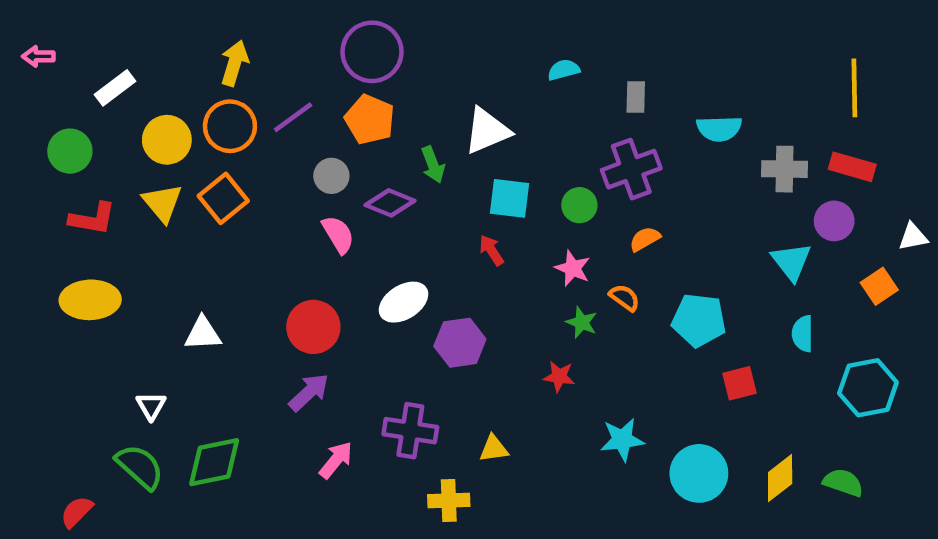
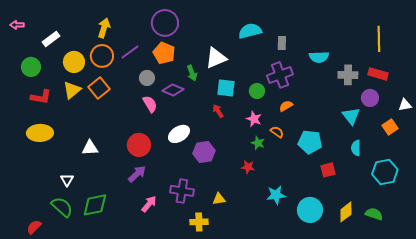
cyan semicircle: (564, 70) -> (250, 31), size x1.6
yellow triangle: (162, 203) -> (72, 90), turned 30

